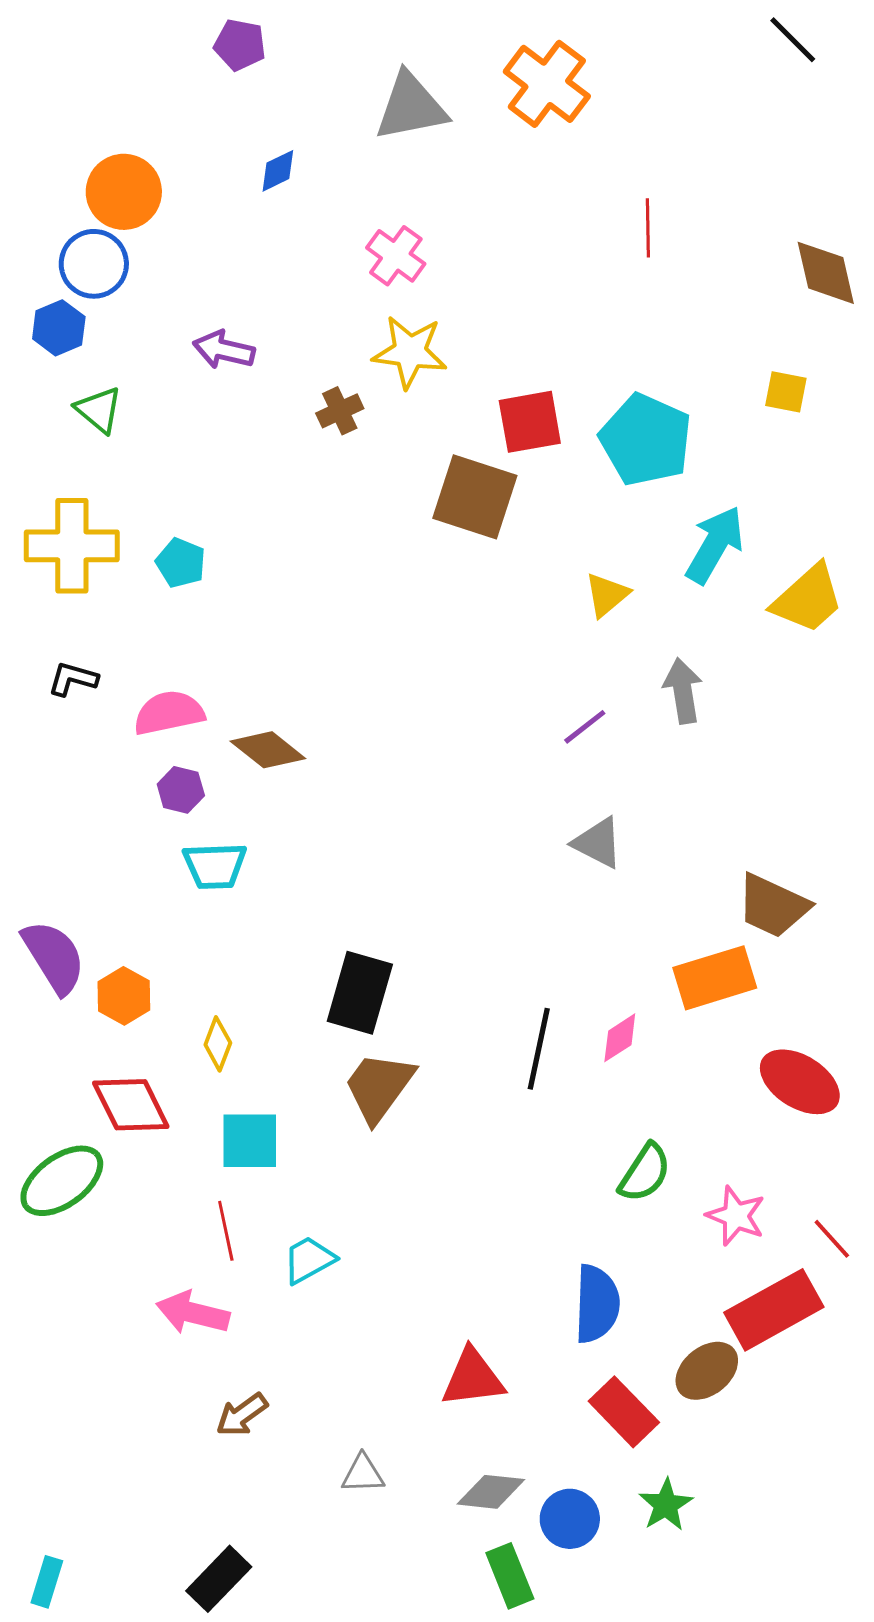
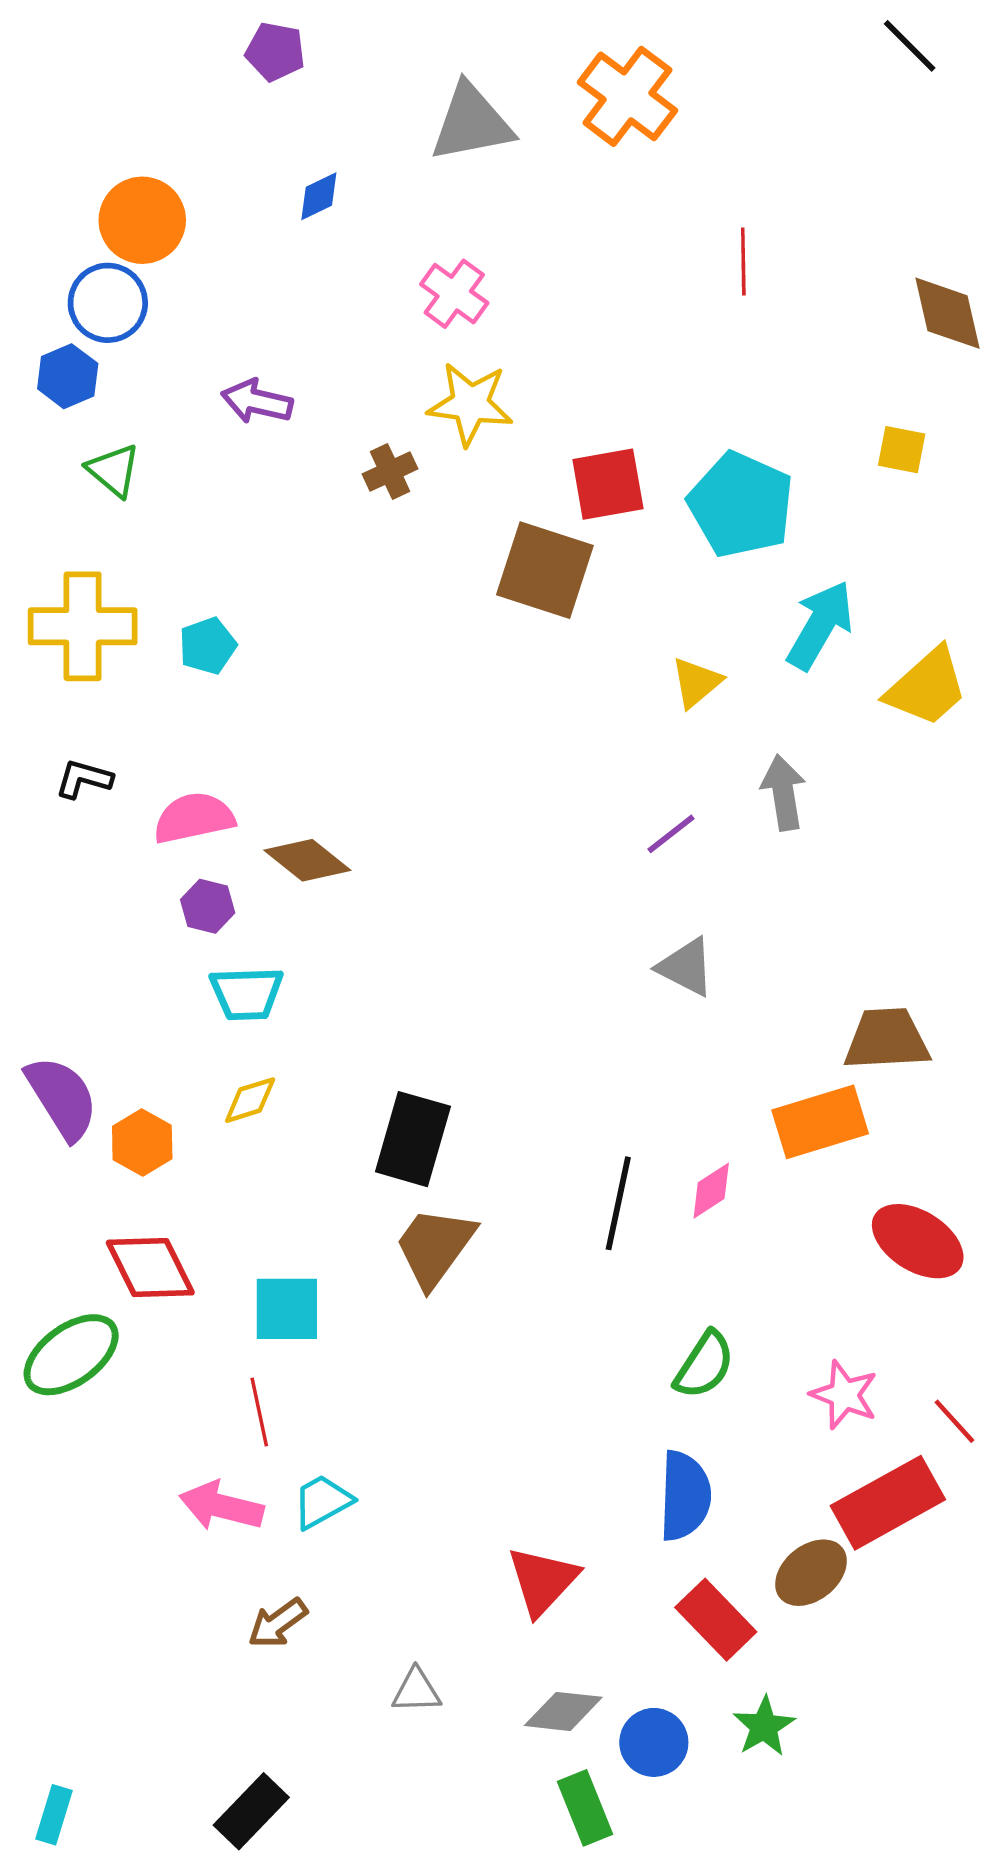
cyan pentagon: (181, 563) -> (208, 646), turned 30
brown trapezoid: (773, 906) -> (887, 1039), turned 152
yellow diamond: (218, 1044) -> (250, 1100), moved, turned 52
green semicircle: (645, 1173) -> (704, 1365), moved
cyan trapezoid: (309, 1260) -> (322, 1502), moved
red triangle: (473, 1378) -> (543, 1581), turned -40

